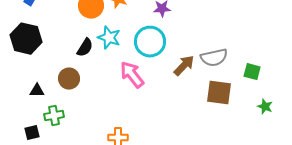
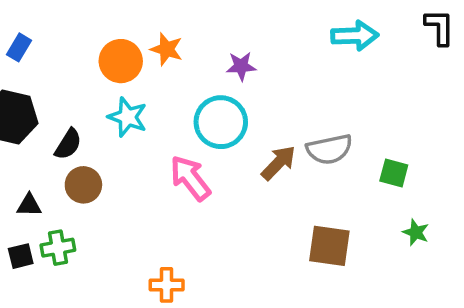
cyan star: (109, 38) -> (128, 117), moved
black semicircle: (85, 48) -> (68, 144), moved
brown square: (219, 93) -> (329, 246), moved
black square: (32, 133) -> (21, 256), moved

